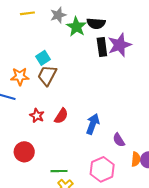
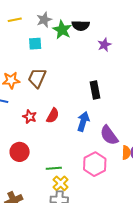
purple star: (120, 45) -> (104, 45), size x0.6
black rectangle: (102, 47) -> (95, 90), moved
cyan square: (43, 58) -> (35, 44), moved, turned 32
purple semicircle: (119, 140) -> (109, 135), size x1.5

